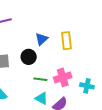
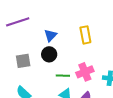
blue triangle: (41, 39) -> (50, 35), moved

